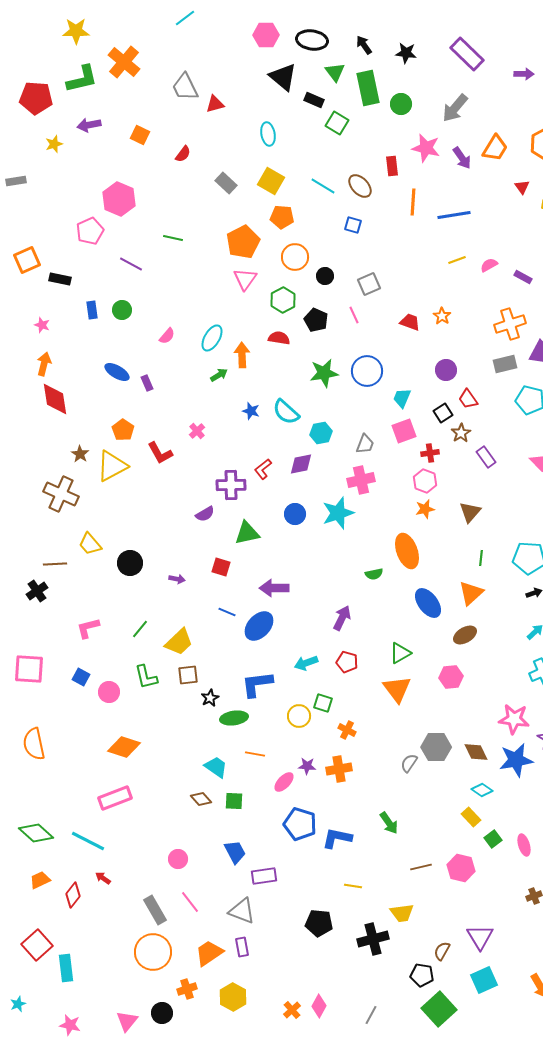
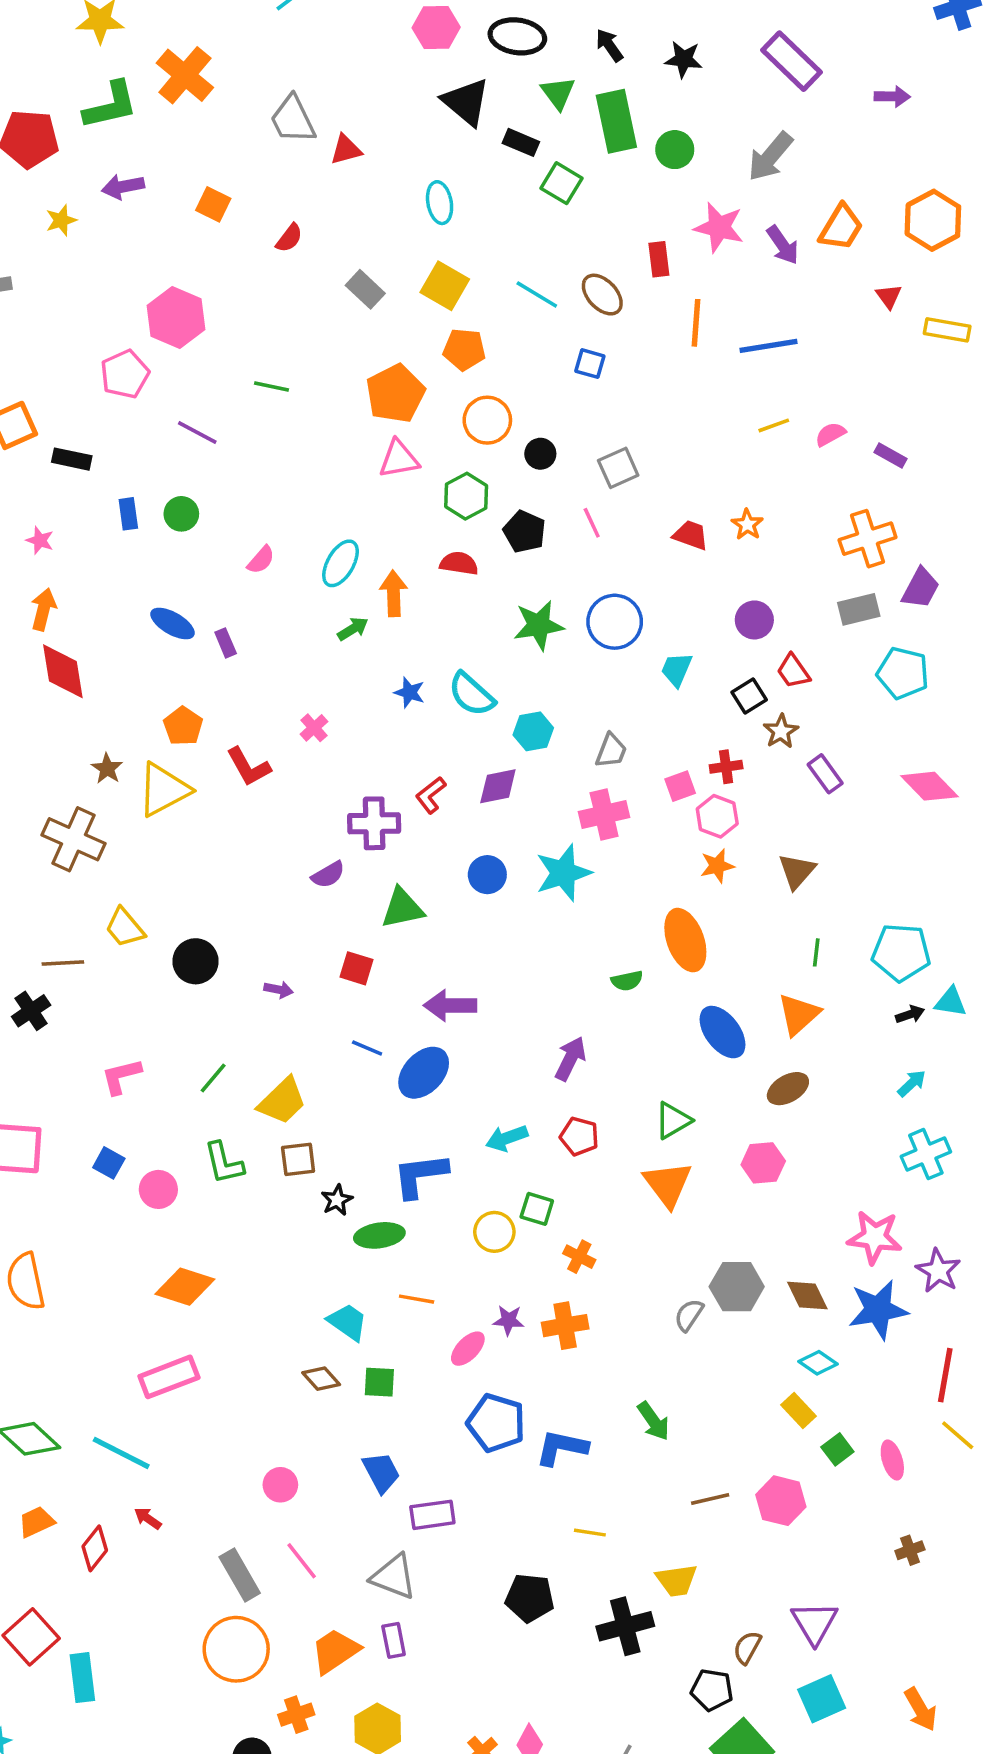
pink triangle: (245, 279) -> (399, 459), turned 45
pink square: (404, 431) -> (680, 786), moved, size x0.7

